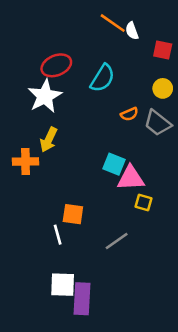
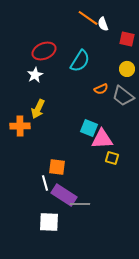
white star: (45, 96) -> (35, 75), size x0.6
gray line: (117, 241) -> (80, 204), moved, turned 36
purple rectangle: (82, 299) -> (64, 195), moved, turned -60

